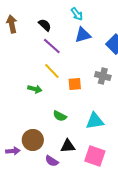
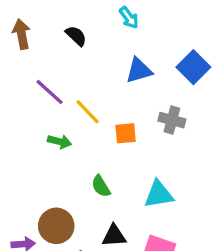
blue triangle: (83, 35) -> (139, 70), moved
purple line: (52, 46) -> (50, 92), moved
green semicircle: (60, 116) -> (101, 186), turned 32

